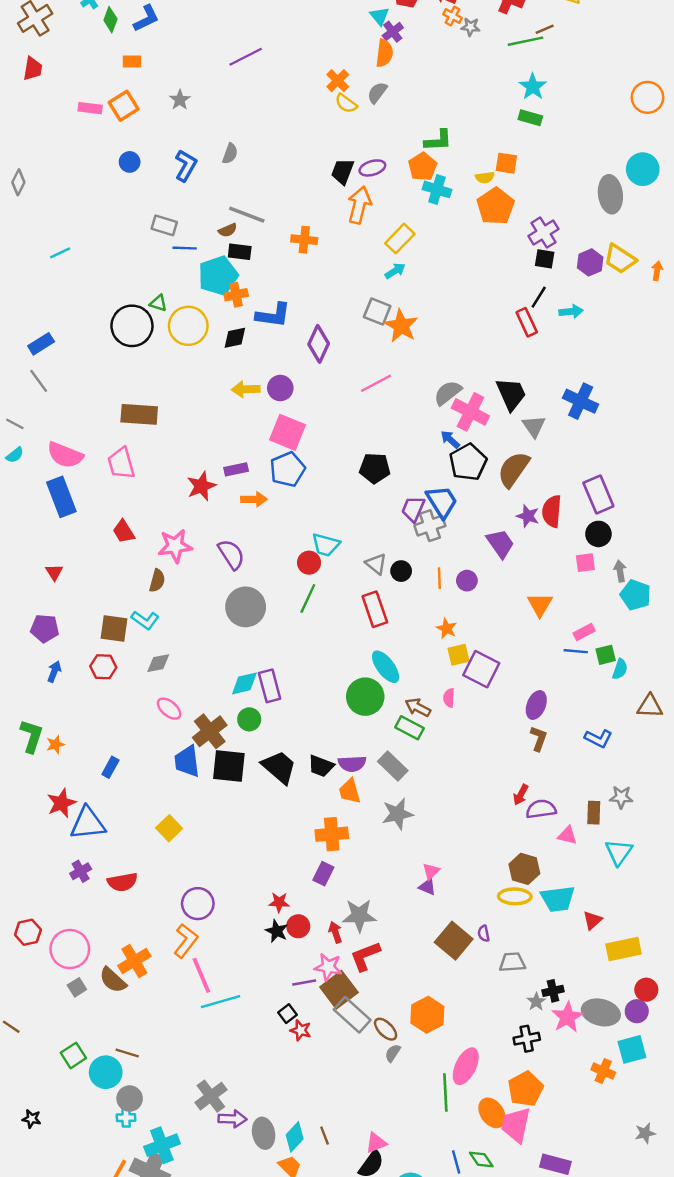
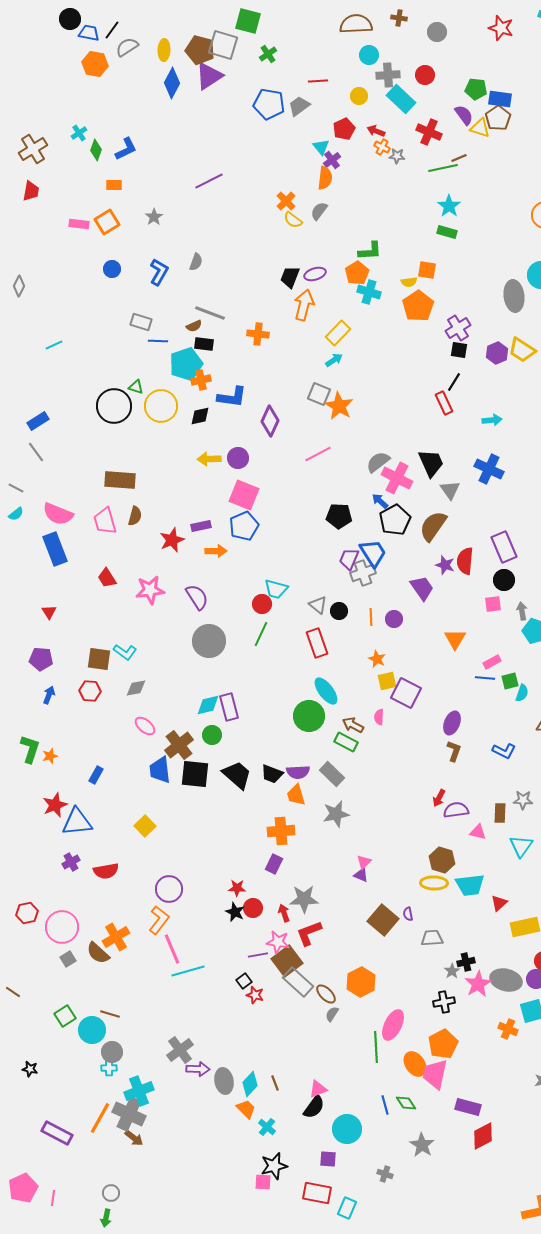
cyan arrow: (571, 311) -> (492, 420), moved
black pentagon: (375, 468) -> (339, 516), moved
brown semicircle: (157, 581) -> (135, 516), moved

